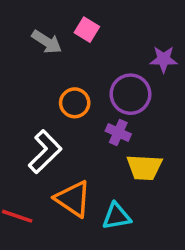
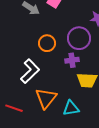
purple cross: (118, 133) -> (72, 60), turned -32
orange triangle: (73, 199) -> (46, 98), turned 35

